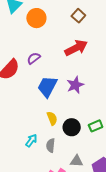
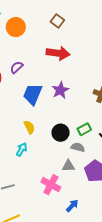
red arrow: (76, 48) -> (58, 53), turned 40
yellow semicircle: (52, 118) -> (29, 127), moved
gray semicircle: (51, 145) -> (78, 147), moved, turned 104

